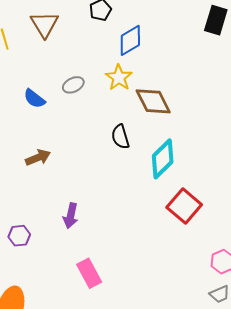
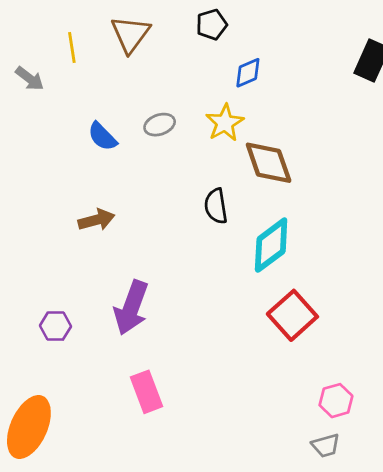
blue diamond: (130, 40) -> (248, 73), size x0.7
purple arrow: (71, 216) -> (131, 308), size x1.5

